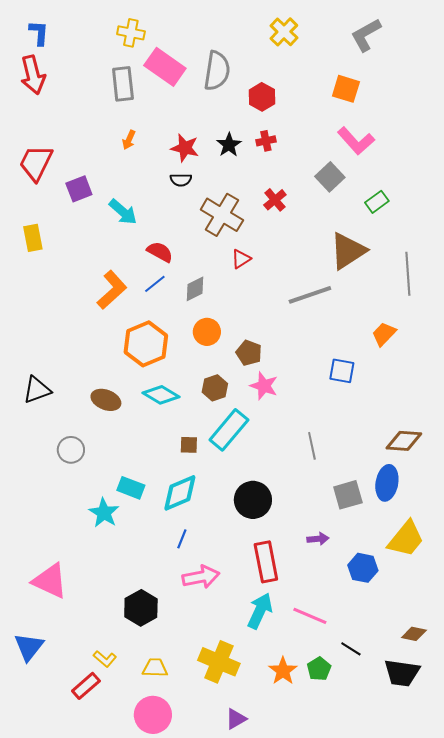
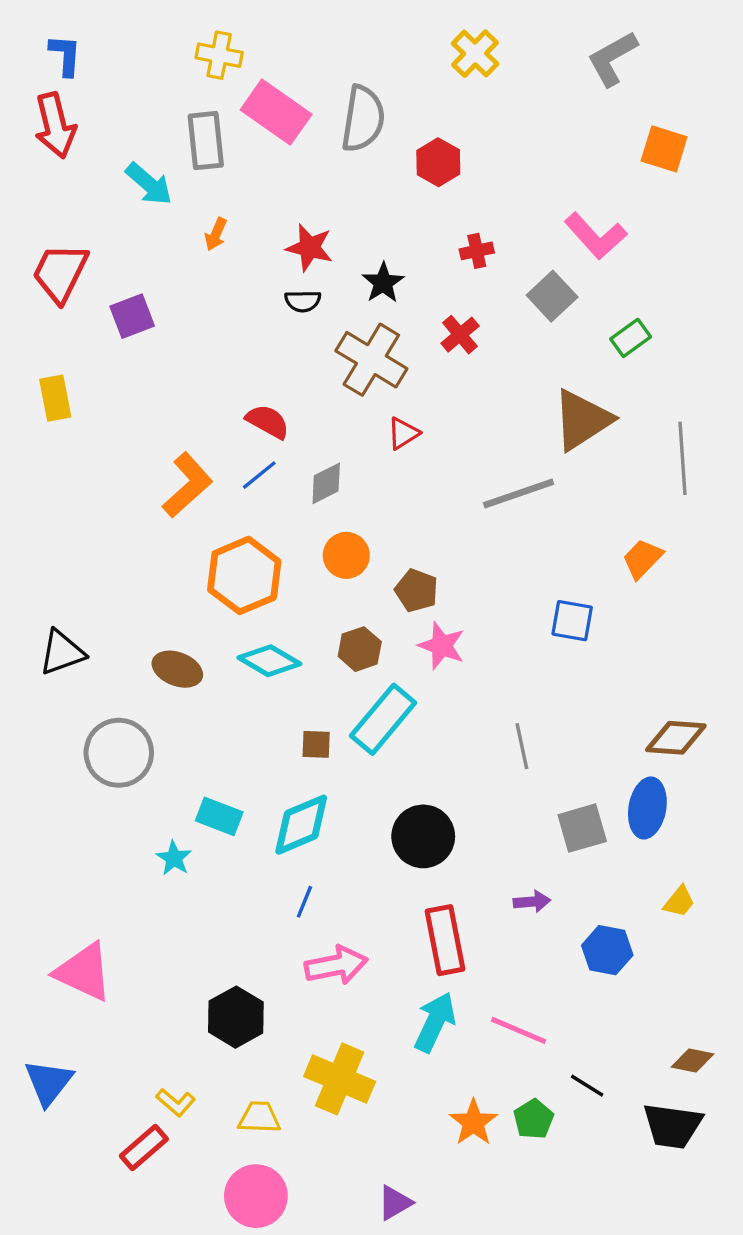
orange square: (346, 89) -> (664, 149), moved
red cross: (266, 141) -> (477, 251), moved
black star: (229, 145) -> (383, 283), moved
cyan arrow: (123, 212) -> (149, 184), moved
gray circle: (71, 450) -> (119, 753), size x1.5
cyan star: (104, 513) -> (174, 858), size x0.7
yellow trapezoid: (406, 539) -> (679, 902), size x0.5
yellow cross: (219, 662) -> (340, 1079), moved

